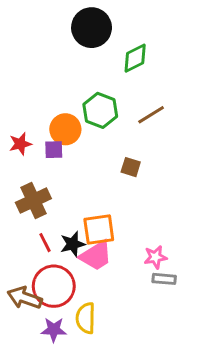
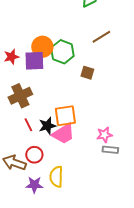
green hexagon: (100, 110) -> (62, 52), moved
purple square: (54, 150) -> (34, 61), size x1.5
red circle: (54, 286) -> (34, 155), size x0.6

